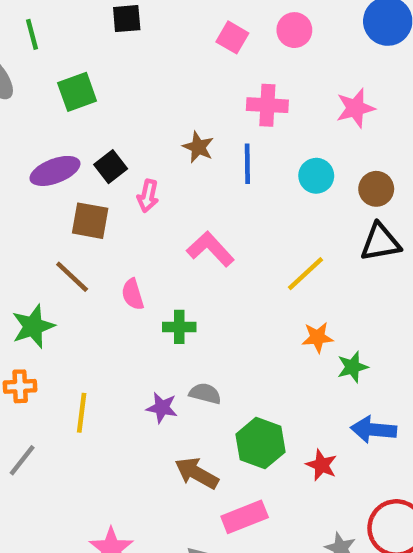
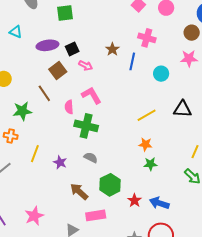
pink star: (355, 108) -> (189, 58), moved
brown circle: (376, 189) -> (192, 33), moved
pink arrow: (148, 196) -> (86, 66), turned -88
brown square: (90, 221) -> (58, 71), turned 30
pink L-shape: (210, 249) -> (91, 95), moved
green cross: (179, 327) -> (86, 126), size x1.6
green star: (353, 367) -> (150, 164), moved
purple star: (162, 408) -> (60, 162), moved
blue arrow: (373, 430) -> (159, 203), moved

